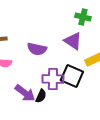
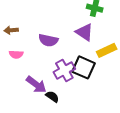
purple cross: (53, 79) -> (64, 70), turned -30
black semicircle: (41, 96) -> (52, 97), moved, turned -80

